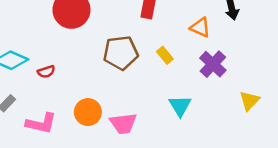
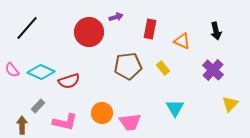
orange triangle: (200, 27) -> (182, 41), moved
purple cross: (213, 64) -> (213, 70), moved
red semicircle: (46, 72) -> (69, 81), size x1.5

